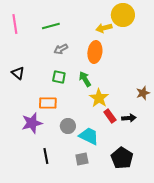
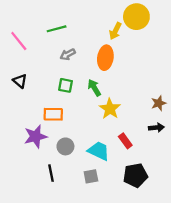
pink line: (15, 24) -> (19, 41), moved, turned -30
yellow arrow: (104, 28) -> (115, 31), turned -49
red rectangle: (110, 116) -> (125, 141), moved
black arrow: (129, 118) -> (156, 128), moved
gray circle: (68, 126) -> (65, 146), moved
black pentagon: (122, 158) -> (135, 175), turned 30

